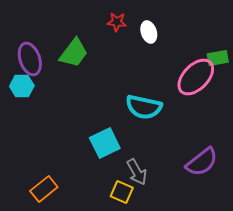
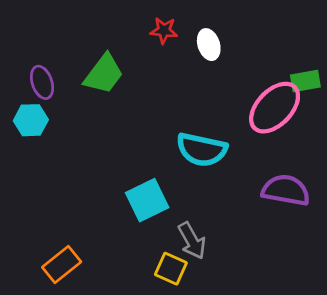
purple ellipse: (30, 59) -> (42, 82), size x0.7
purple semicircle: (202, 162) -> (286, 190), moved, turned -132

